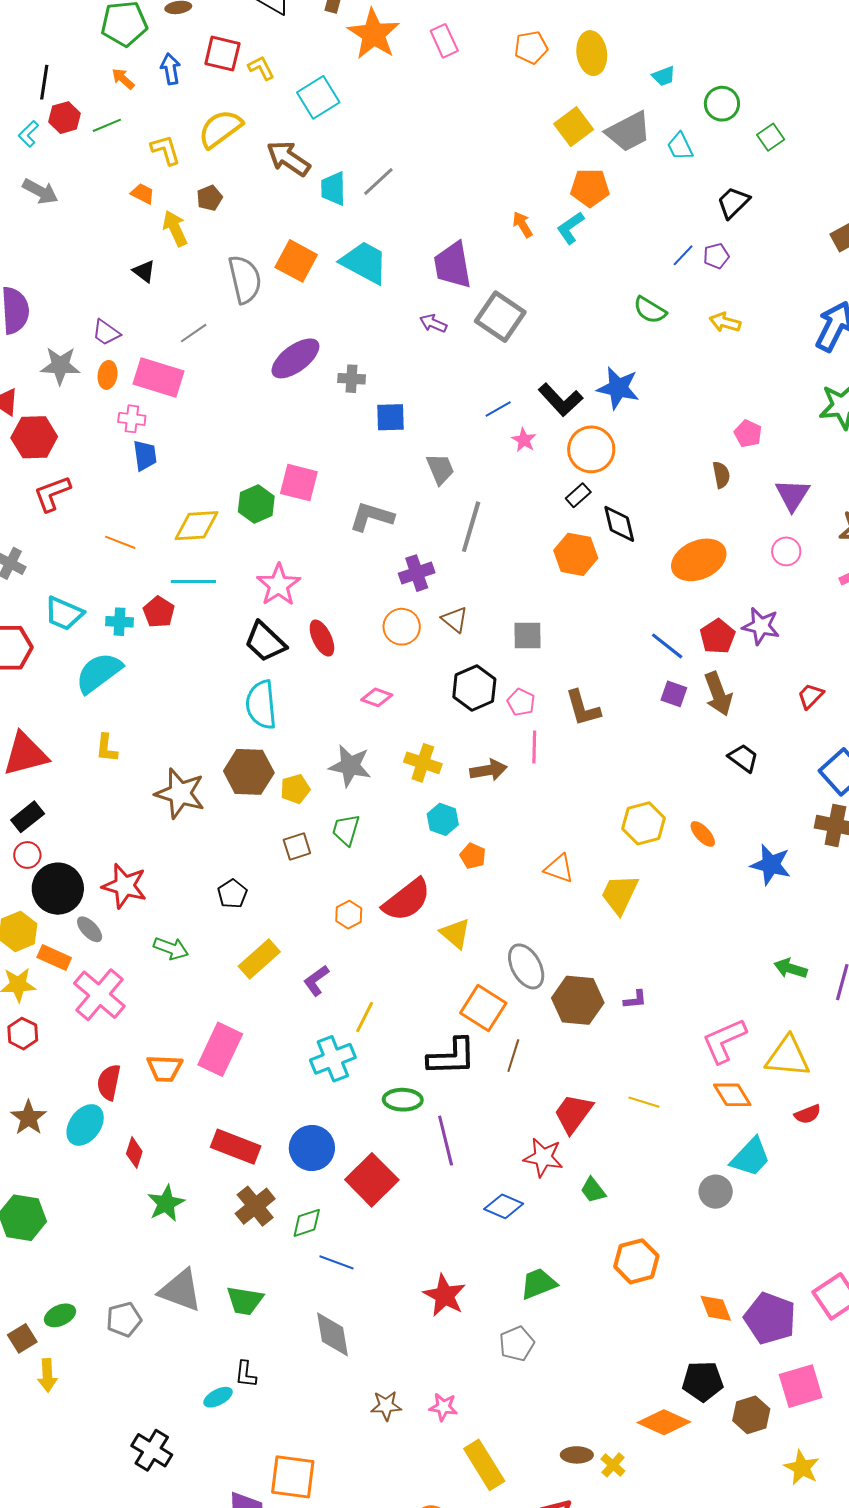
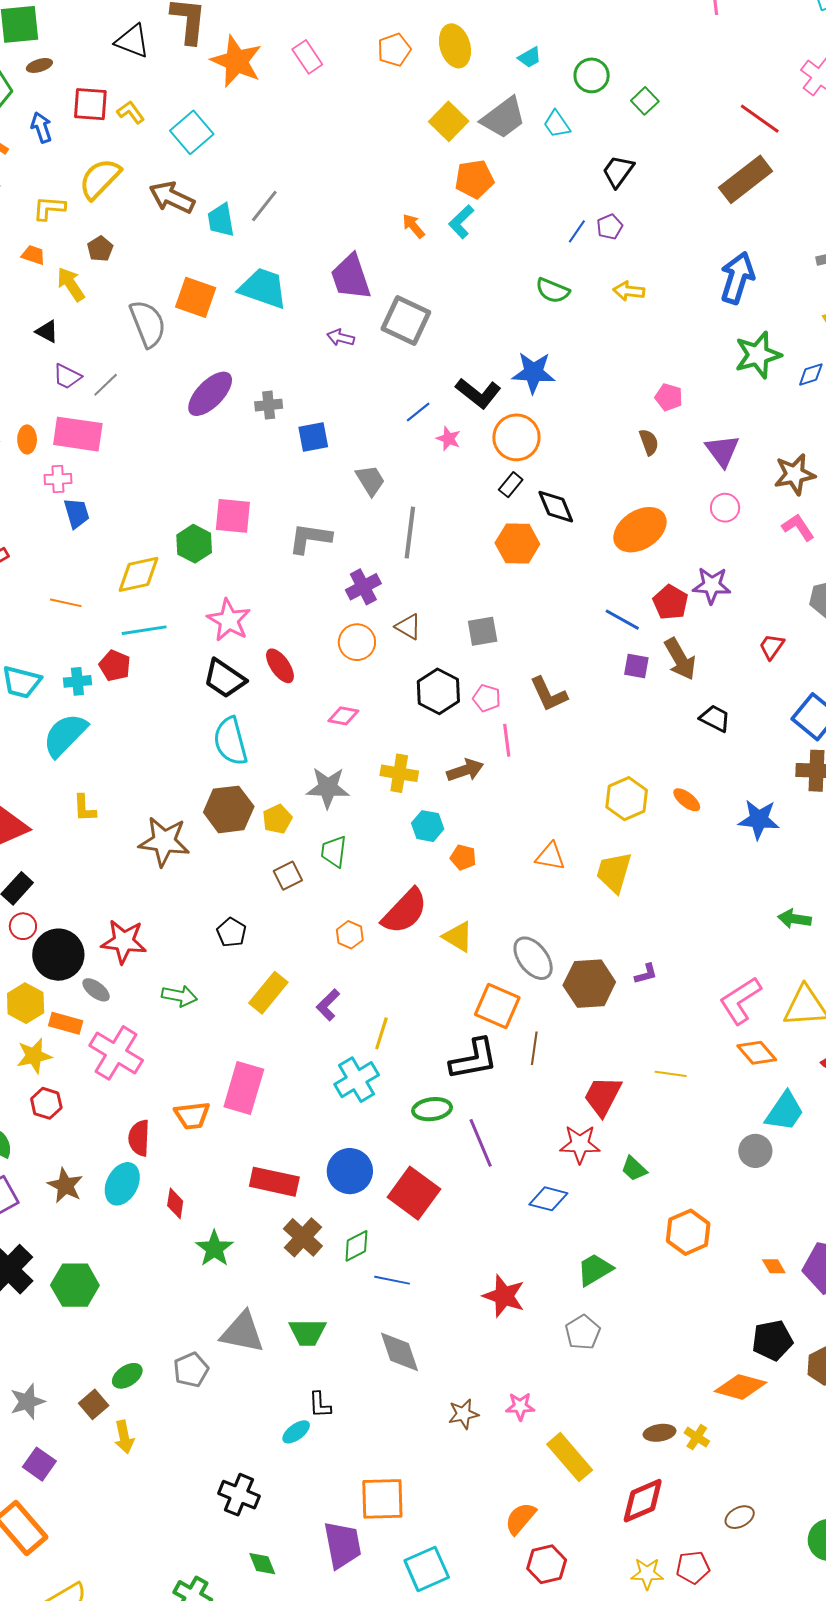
yellow L-shape: (166, 150) -> (49, 208), turned -60
purple trapezoid: (106, 332) -> (67, 377), moved
orange diamond: (716, 1308) -> (774, 1266), size x0.7

